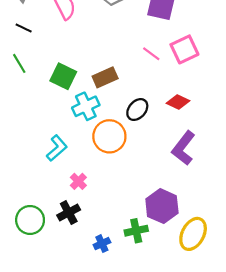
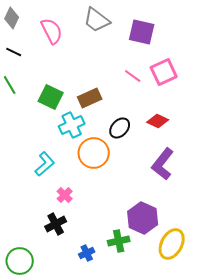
green circle: (30, 220) -> (20, 261), moved

